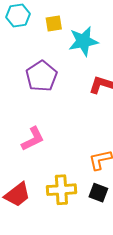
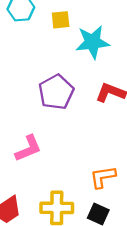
purple pentagon: (41, 76) -> (56, 92), moved

